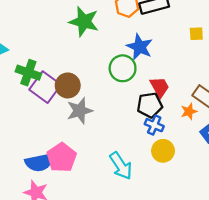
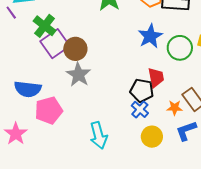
green circle: (123, 68) -> (180, 48), moved
gray star: (80, 111) -> (79, 75), turned 30
yellow circle: (163, 151) -> (152, 137), moved
blue semicircle: (40, 162) -> (28, 89), moved

